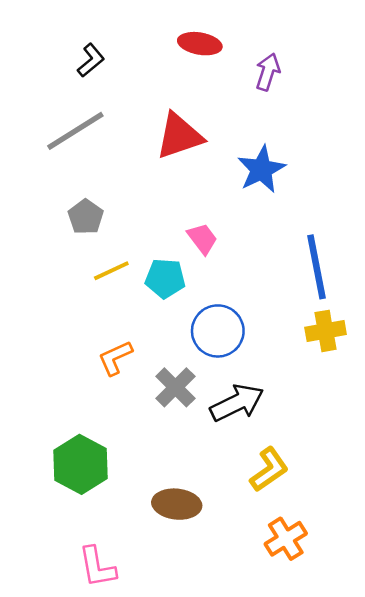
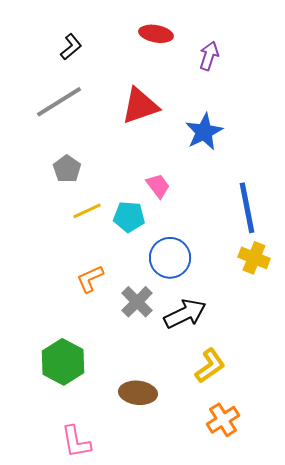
yellow cross: (326, 331) -> (254, 258), turned 32

